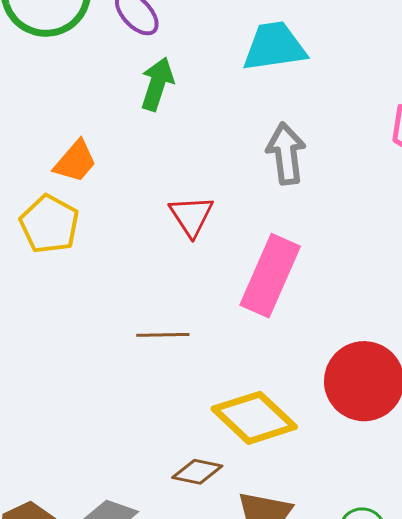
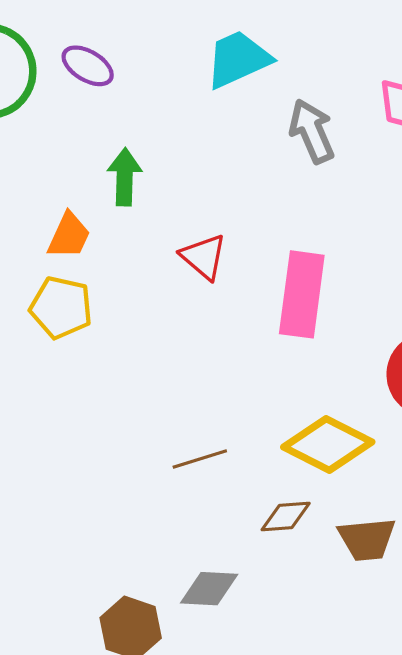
green arrow: (157, 84) -> (125, 177), moved
gray arrow: (286, 154) -> (312, 131), moved
brown line: (163, 335) -> (200, 459), moved

